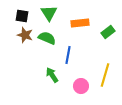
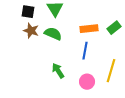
orange rectangle: (80, 23) -> (89, 29), moved
blue line: (68, 55) -> (85, 51), moved

